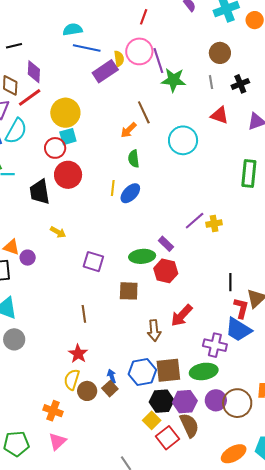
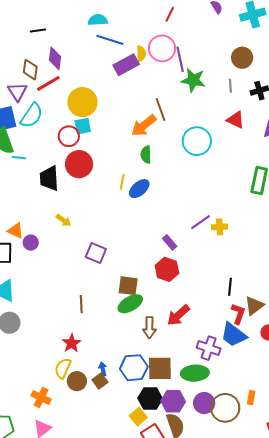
orange arrow: (129, 130) -> (144, 126), size x1.5
green ellipse: (142, 256) -> (130, 304), moved, turned -30

